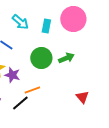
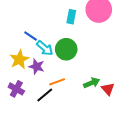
cyan arrow: (20, 22) -> (45, 48), moved
green arrow: (66, 58) -> (92, 83), moved

